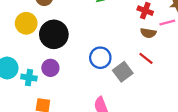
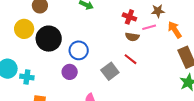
blue circle: (100, 58) -> (79, 50), moved
purple circle: (50, 68) -> (70, 72), moved

